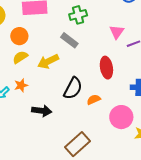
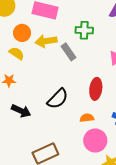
yellow semicircle: (20, 57) -> (17, 53), turned 49
yellow arrow: (48, 61) -> (46, 41), moved
orange semicircle: (94, 100) -> (87, 118), moved

